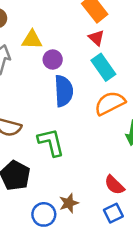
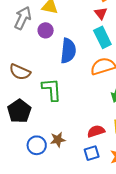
purple circle: (53, 60) -> (46, 30), moved
red semicircle: (114, 185) -> (96, 131), turned 108

